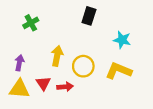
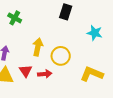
green cross: (31, 23) -> (15, 18), turned -32
yellow L-shape: (119, 71) -> (92, 74), moved

